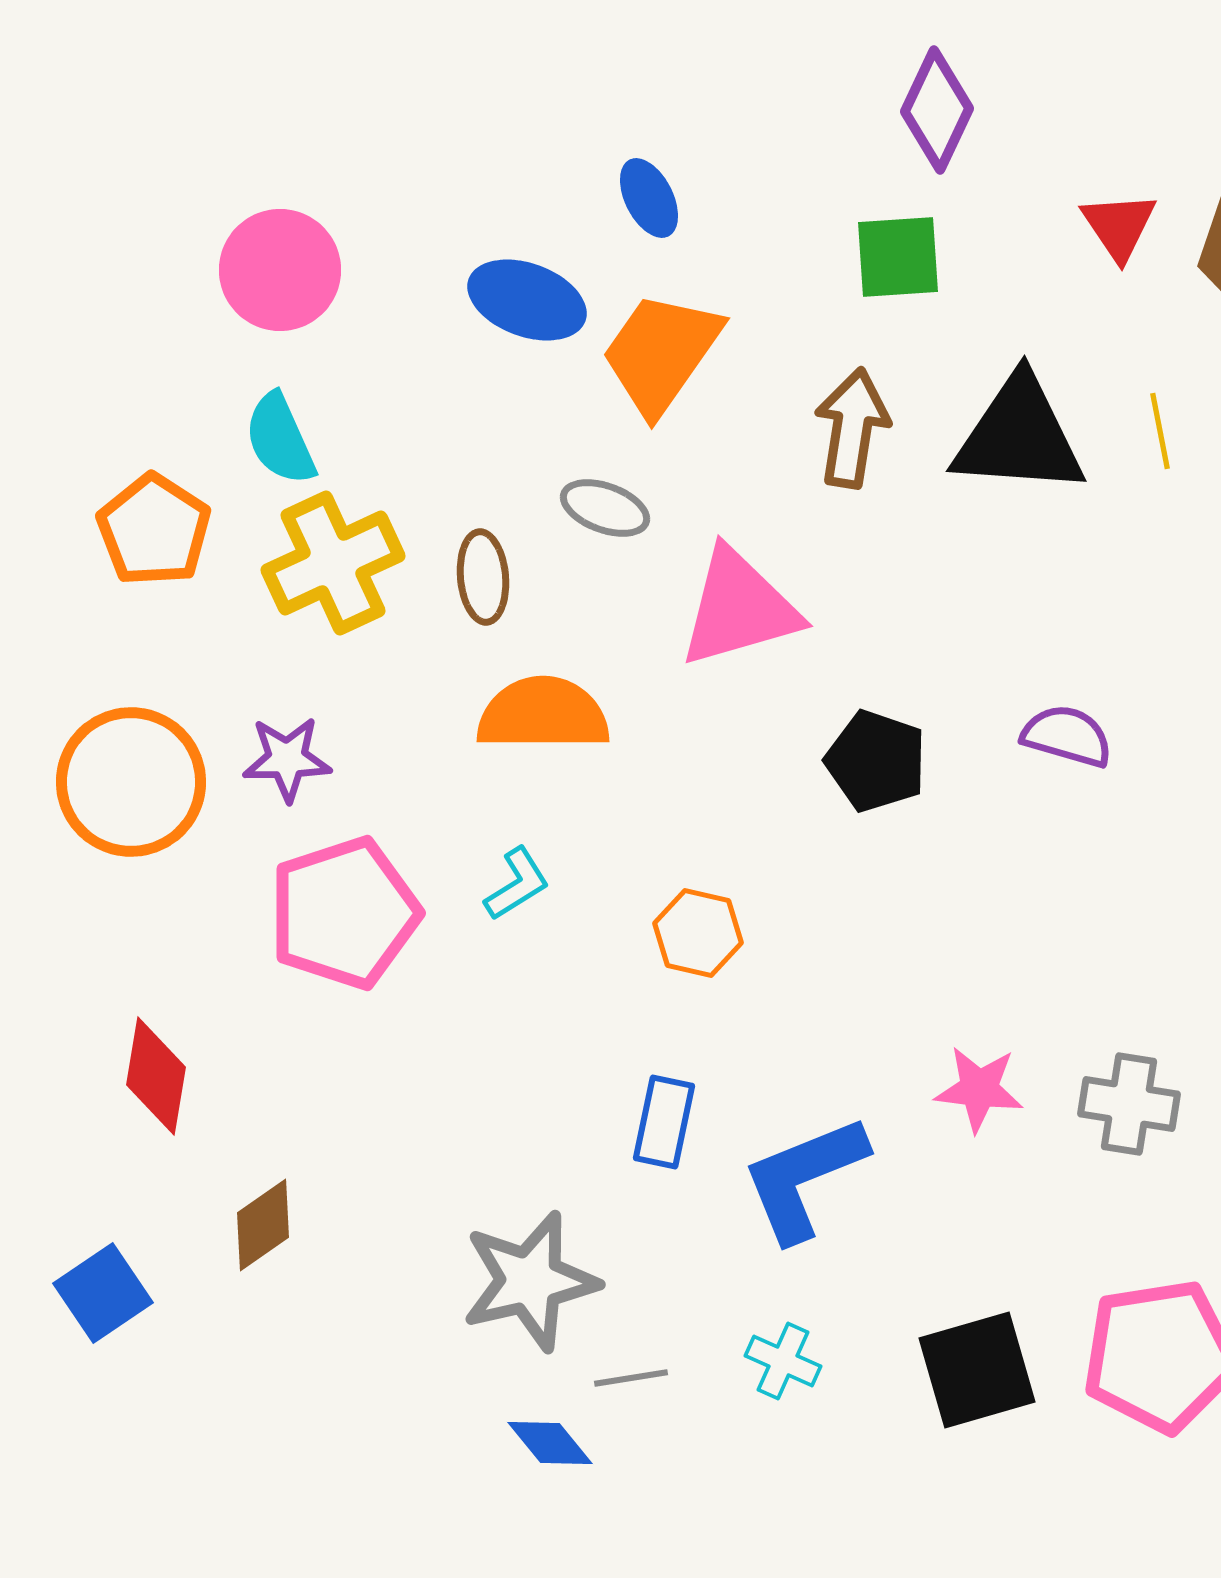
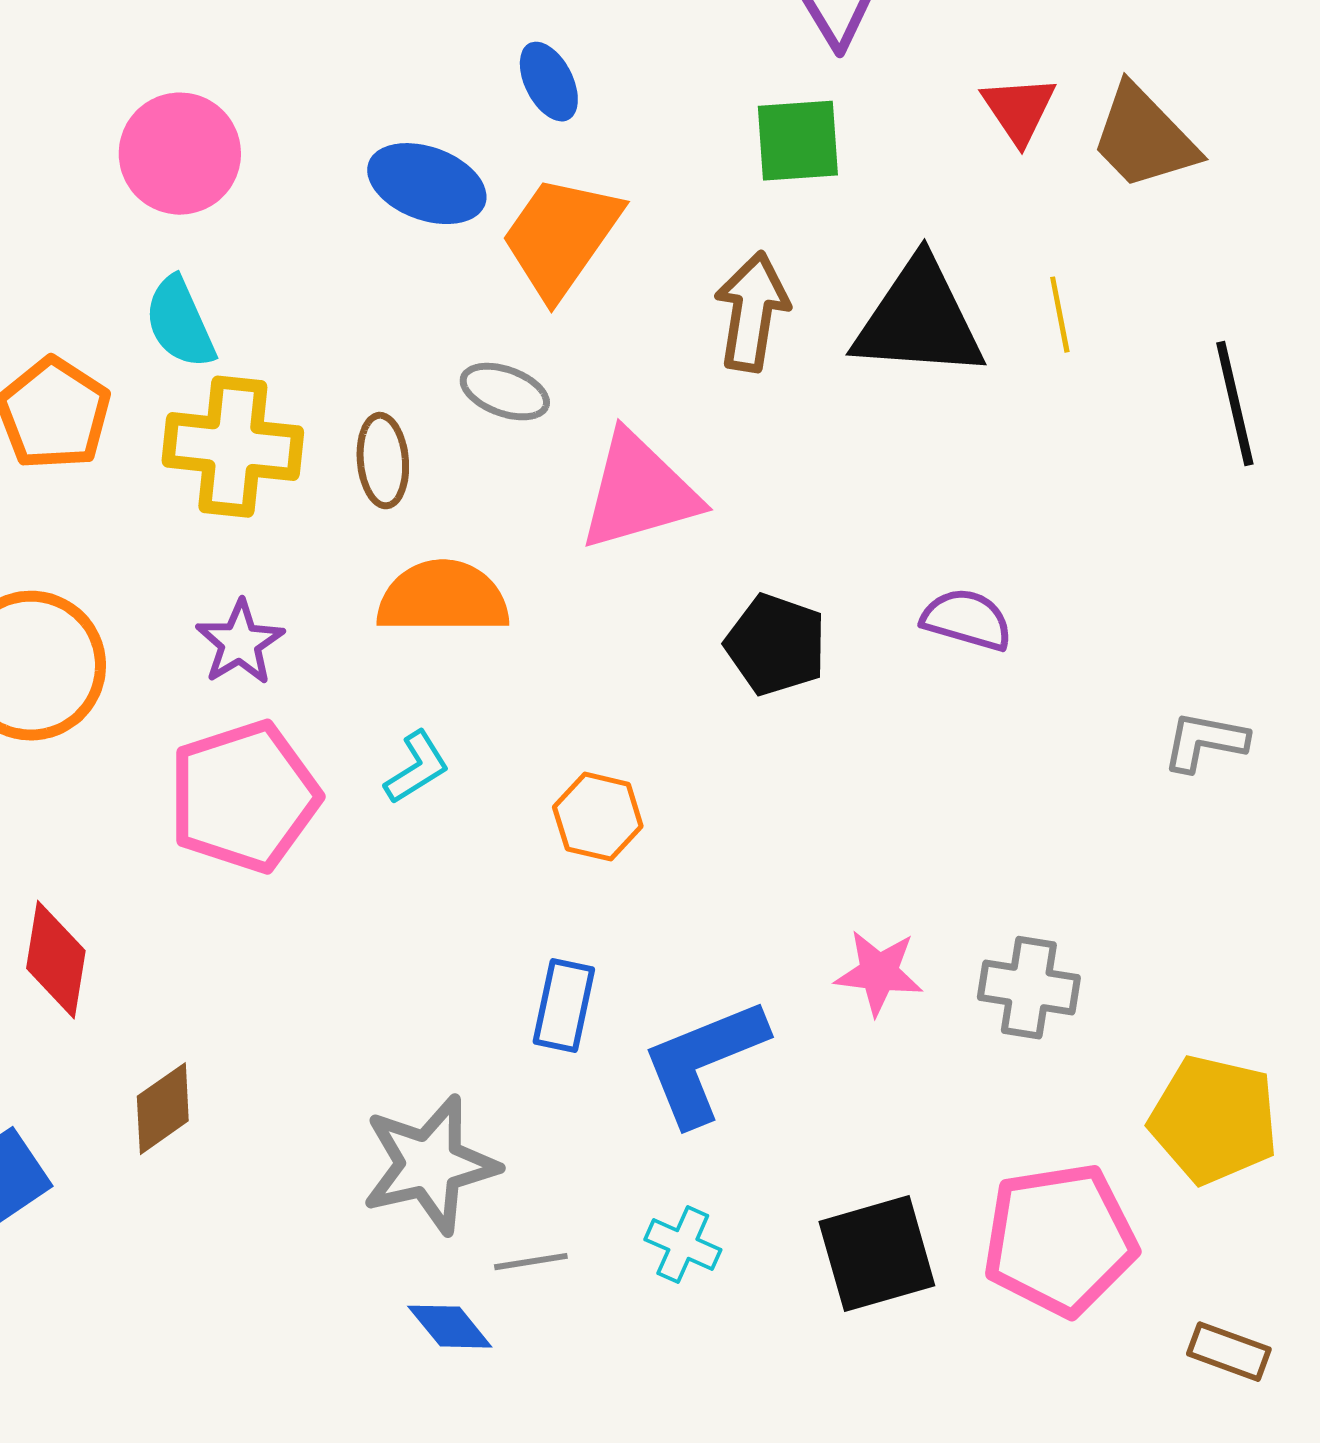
yellow cross: (333, 563) -> (233, 447), turned 31
purple star: (287, 759) -> (240, 643), moved, turned -30

